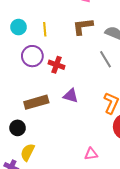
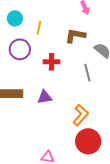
red cross: (57, 65) -> (51, 62), moved, turned -35
purple triangle: (71, 96) -> (45, 97), turned -42

